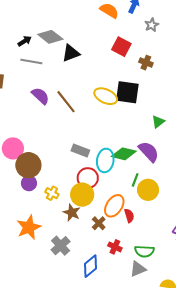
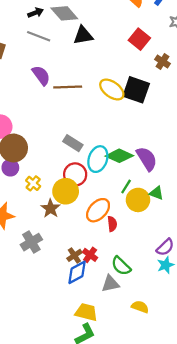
brown line: (66, 102) -> (68, 87), turned -65
green triangle: (158, 122) -> (156, 193), moved, turned 48
brown cross: (99, 223) -> (74, 255), moved
green semicircle: (144, 251) -> (121, 266), turned 30
blue diamond: (90, 266) -> (77, 272), moved

